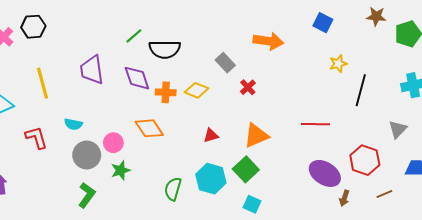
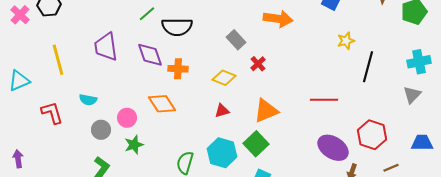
yellow diamond: (197, 90) -> (224, 78), moved
gray triangle: (398, 129) -> (412, 95), moved
gray circle: (87, 155) -> (101, 130), size x0.7

